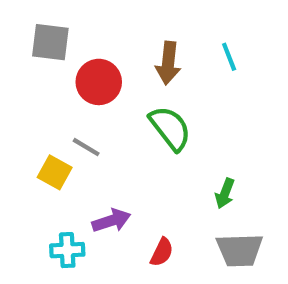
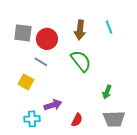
gray square: (50, 42) -> (23, 33), moved
gray line: (86, 147) -> (41, 62), moved

